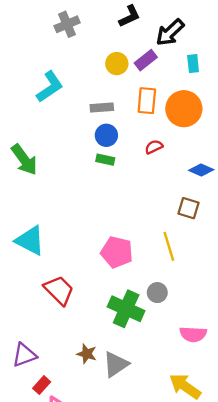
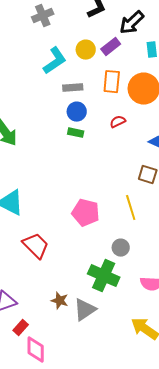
cyan L-shape: (50, 87) -> (55, 61), moved
green cross: (126, 309) -> (104, 276), moved

